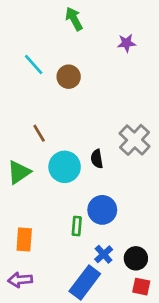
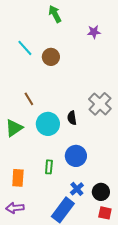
green rectangle: (77, 226) -> (49, 167), moved

